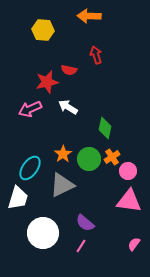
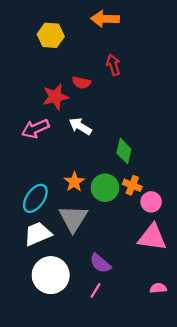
orange cross: (112, 157) -> (132, 185), turned -35
gray triangle: (62, 185) -> (73, 218), turned -32
white trapezoid: (18, 198) -> (38, 234), moved, turned -130
pink semicircle: (134, 244) -> (158, 288), turned 48

